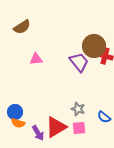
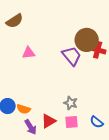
blue semicircle: (104, 117) -> (97, 122), moved
orange semicircle: (18, 123) -> (24, 109), moved
red triangle: (56, 127) -> (49, 121), size x0.7

